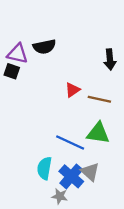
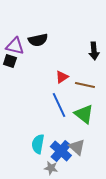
green triangle: (98, 133) -> (84, 114), turned 30
blue line: (70, 142) -> (59, 105), moved, turned 40

